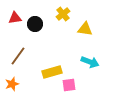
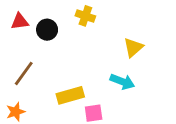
yellow cross: (63, 14) -> (85, 16), turned -32
yellow triangle: (85, 29) -> (133, 47), moved, turned -49

